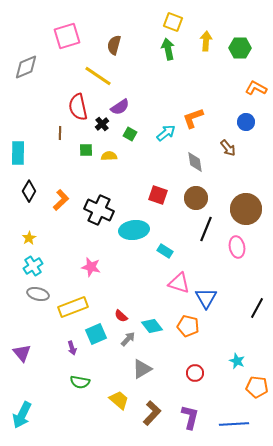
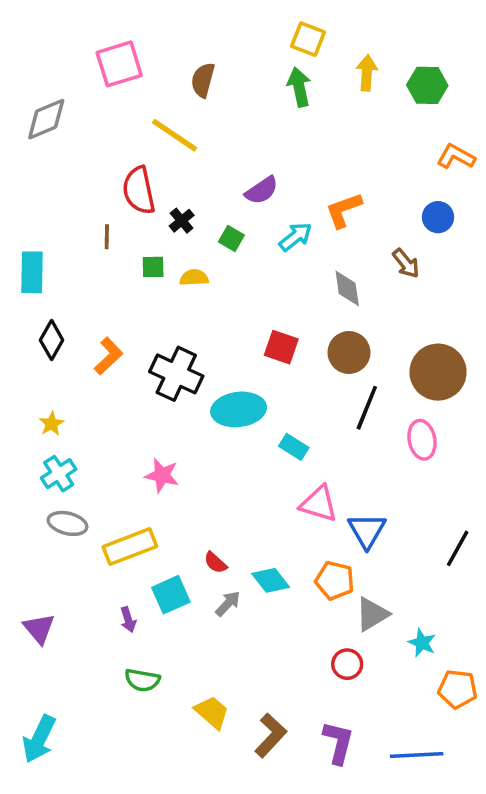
purple semicircle: (120, 107) -> (262, 190), moved
gray triangle: (142, 369) -> (372, 614), moved

